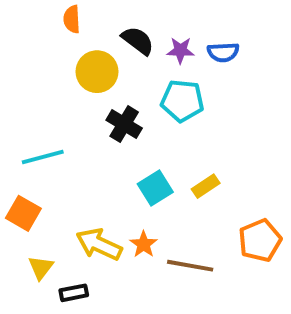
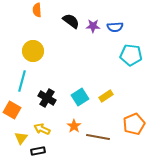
yellow circle: (97, 72) -> (33, 51), moved
cyan pentagon: (182, 101) -> (131, 55), moved
black cross: (124, 124) -> (47, 98), moved
cyan line: (43, 157) -> (22, 81), turned -60
yellow arrow: (99, 244) -> (42, 129), moved, size x0.7

